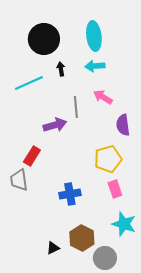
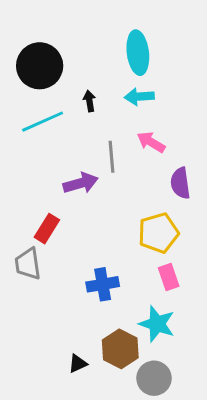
black circle: (44, 39) -> (40, 66), moved
cyan star: (124, 224) -> (157, 324), moved

